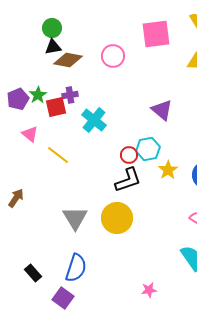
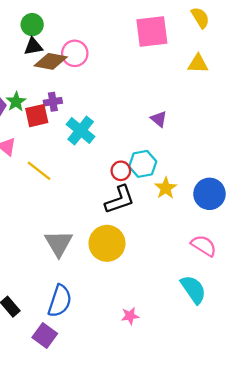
pink circle: (113, 56) -> (75, 53), moved
purple triangle: (162, 110) -> (159, 119), size x0.7
pink star: (149, 290) -> (130, 316), moved

